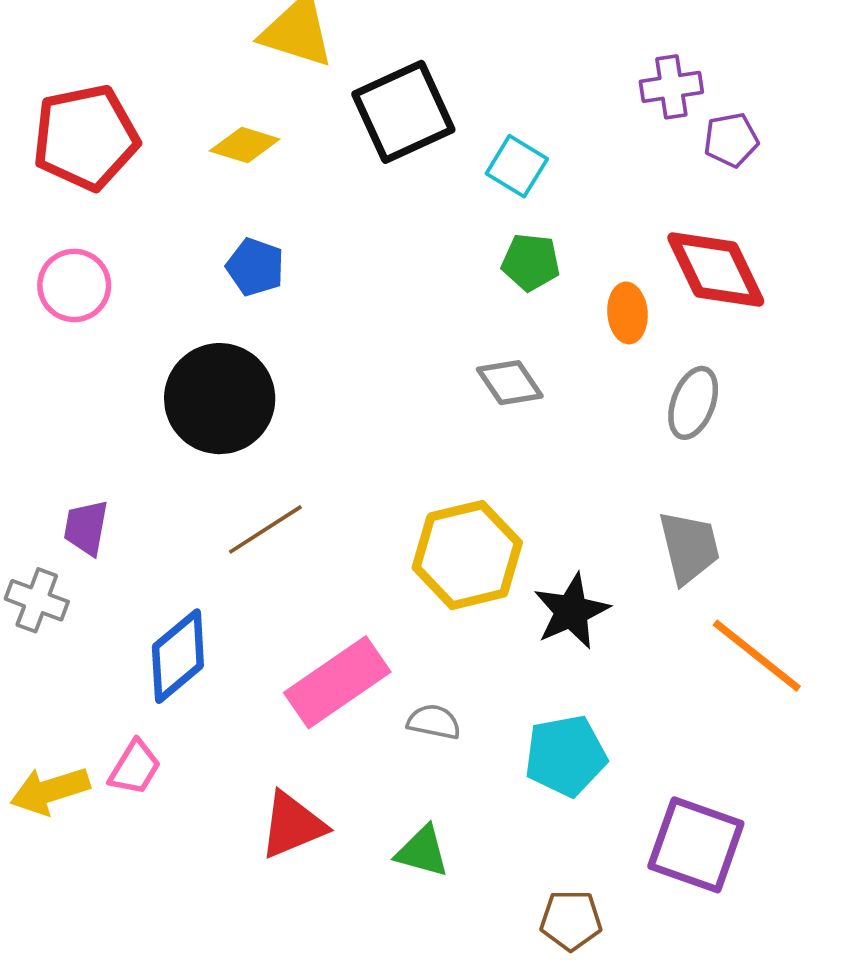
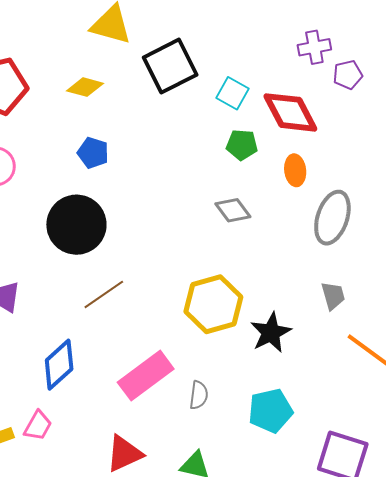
red diamond: (716, 269) -> (290, 112), moved
gray ellipse: (693, 403) -> (332, 218), size x1.4
gray trapezoid: (689, 547) -> (333, 296), size x0.7
gray semicircle: (434, 722) -> (199, 395), turned 88

